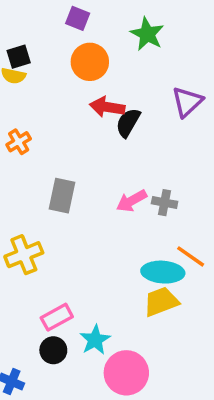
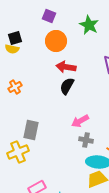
black semicircle: (128, 123) -> (67, 86), moved
gray rectangle: (62, 196) -> (31, 130), moved
gray cross: (165, 203) -> (86, 140), moved

